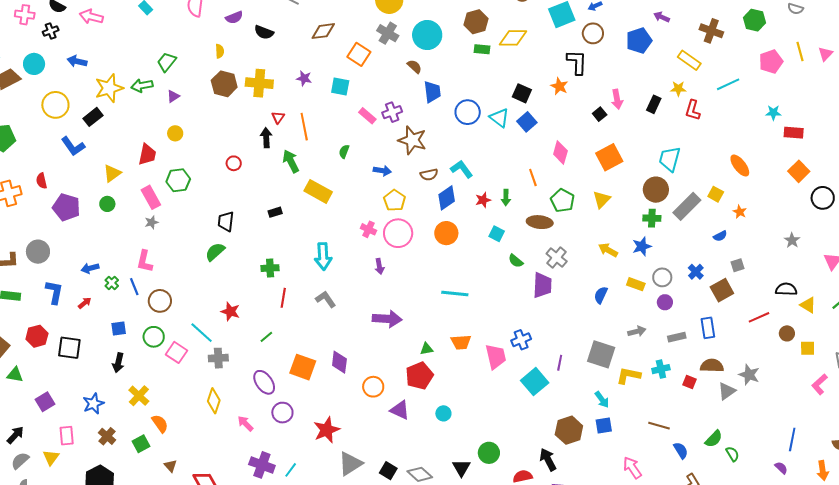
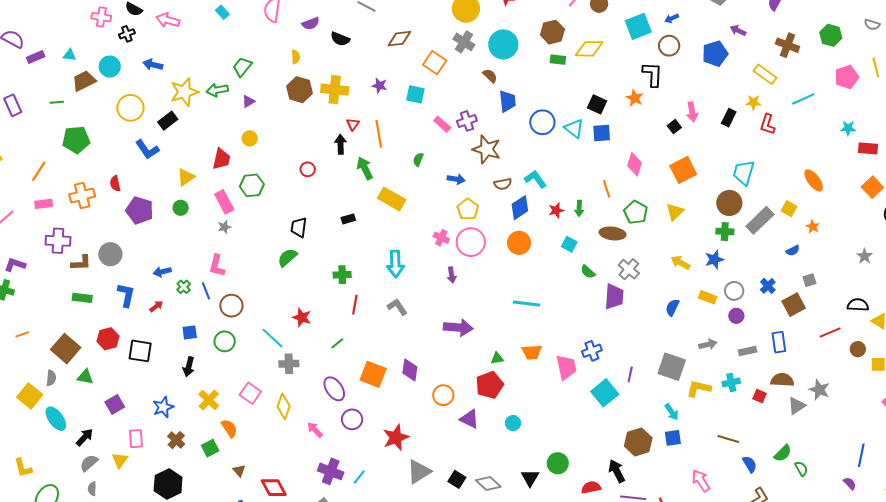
blue square: (527, 122) -> (602, 133), turned 36
pink square: (176, 352) -> (250, 393), moved

